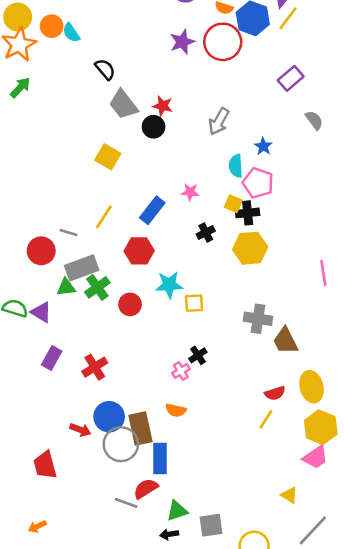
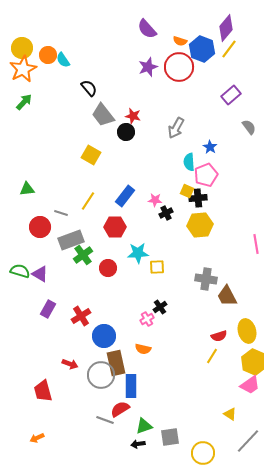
pink pentagon: (258, 183) -> (206, 175), turned 30
pink star: (190, 192) -> (155, 200), moved
green triangle: (66, 287) -> (27, 189), moved
blue circle: (109, 417) -> (104, 336), moved

